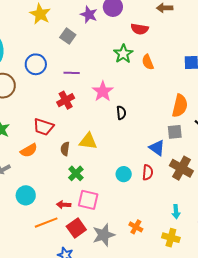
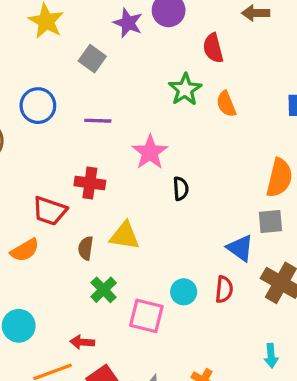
red semicircle: (140, 29) -> (213, 48), turned 66
red cross: (66, 100) -> (90, 183), moved, turned 36
pink square: (88, 200) -> (146, 316), moved

